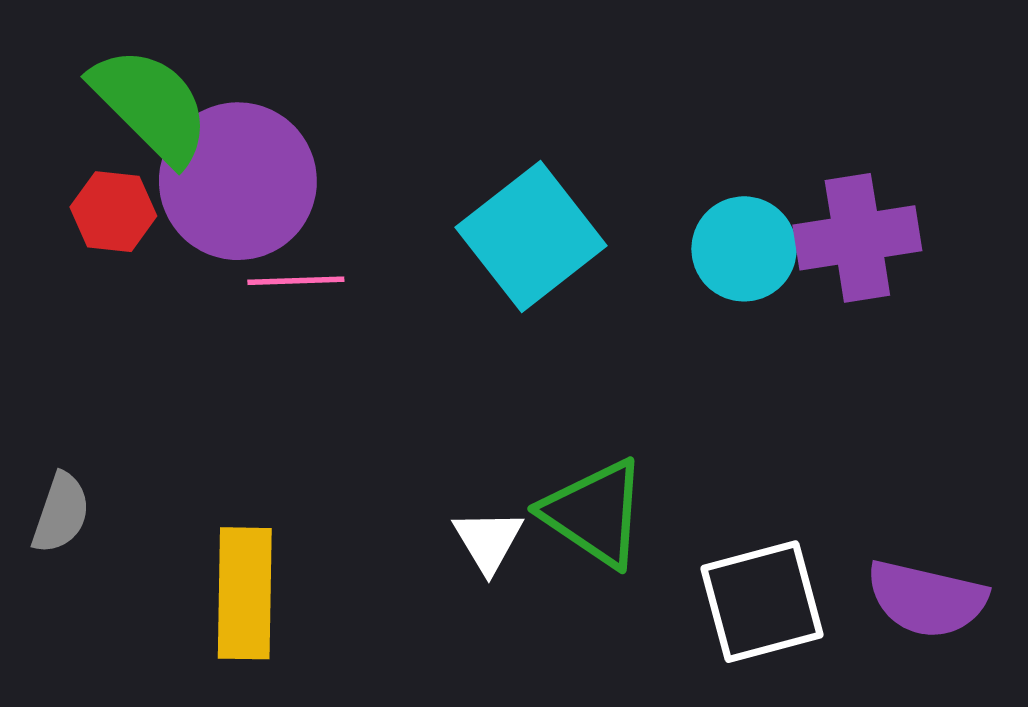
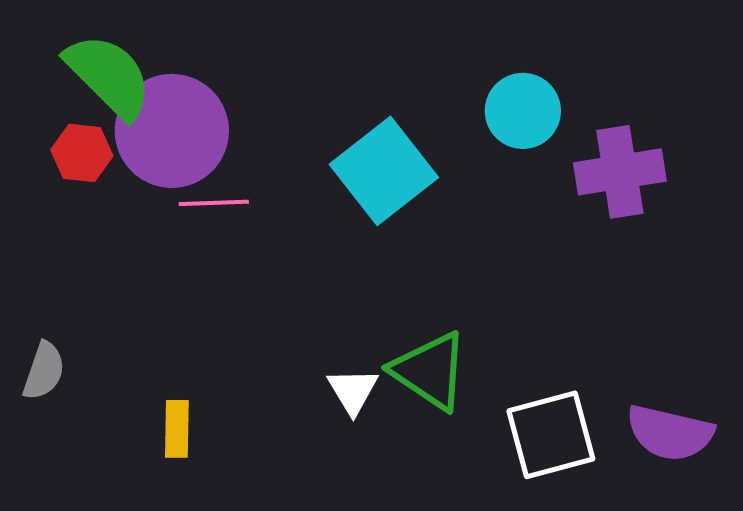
cyan circle: (744, 249) -> (523, 111), moved
yellow rectangle: (245, 593) -> (177, 429), size x0.6

